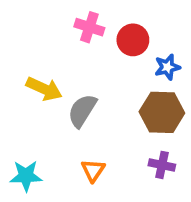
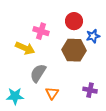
pink cross: (89, 27) -> (41, 31), moved
gray semicircle: (82, 111) -> (38, 73), moved
brown hexagon: (162, 112) -> (74, 50), moved

